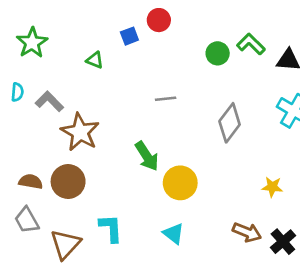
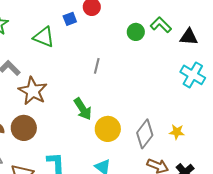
green triangle: (95, 60) -> (44, 37), size x1.6
gray line: (166, 99) -> (97, 66), turned -70
gray diamond: (230, 123) -> (145, 134), moved

